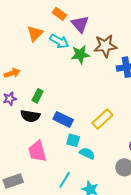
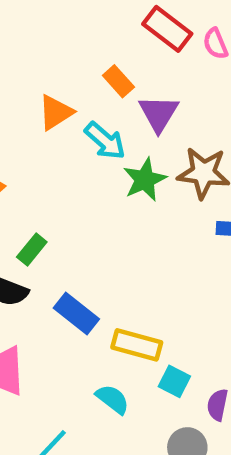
green star: (80, 54) -> (145, 180), turned -30
yellow rectangle: (102, 119) -> (137, 345), moved, turned 45
cyan square: (73, 140) -> (174, 381), moved

